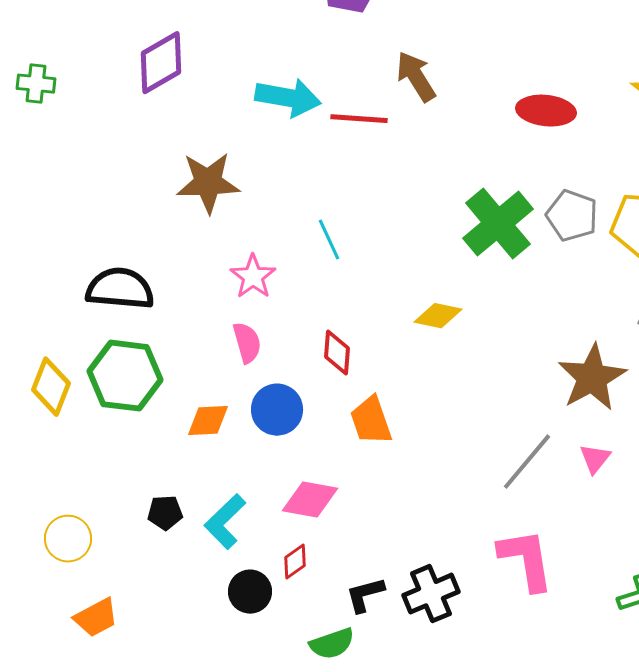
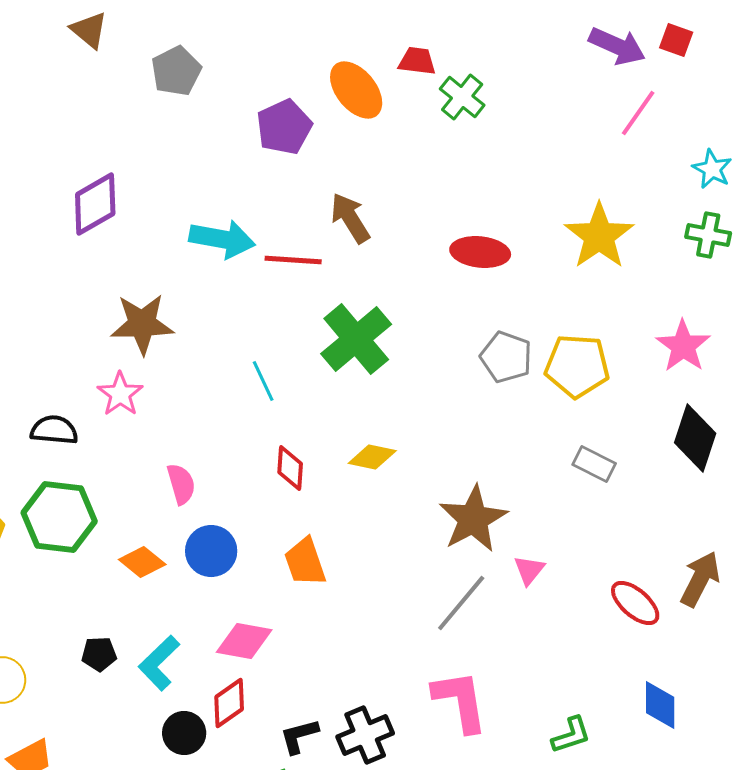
green cross: (498, 224) -> (356, 339), moved
pink star: (253, 277) -> (120, 394), moved
black semicircle: (120, 289) -> (54, 430), size x0.7
red diamond: (337, 353) -> (290, 468), moved
brown star: (592, 378) -> (473, 519), moved
orange diamond: (208, 421) -> (142, 562), turned 42
pink triangle: (595, 459) -> (529, 570), moved
red diamond: (295, 562) -> (229, 703), size x1.4

